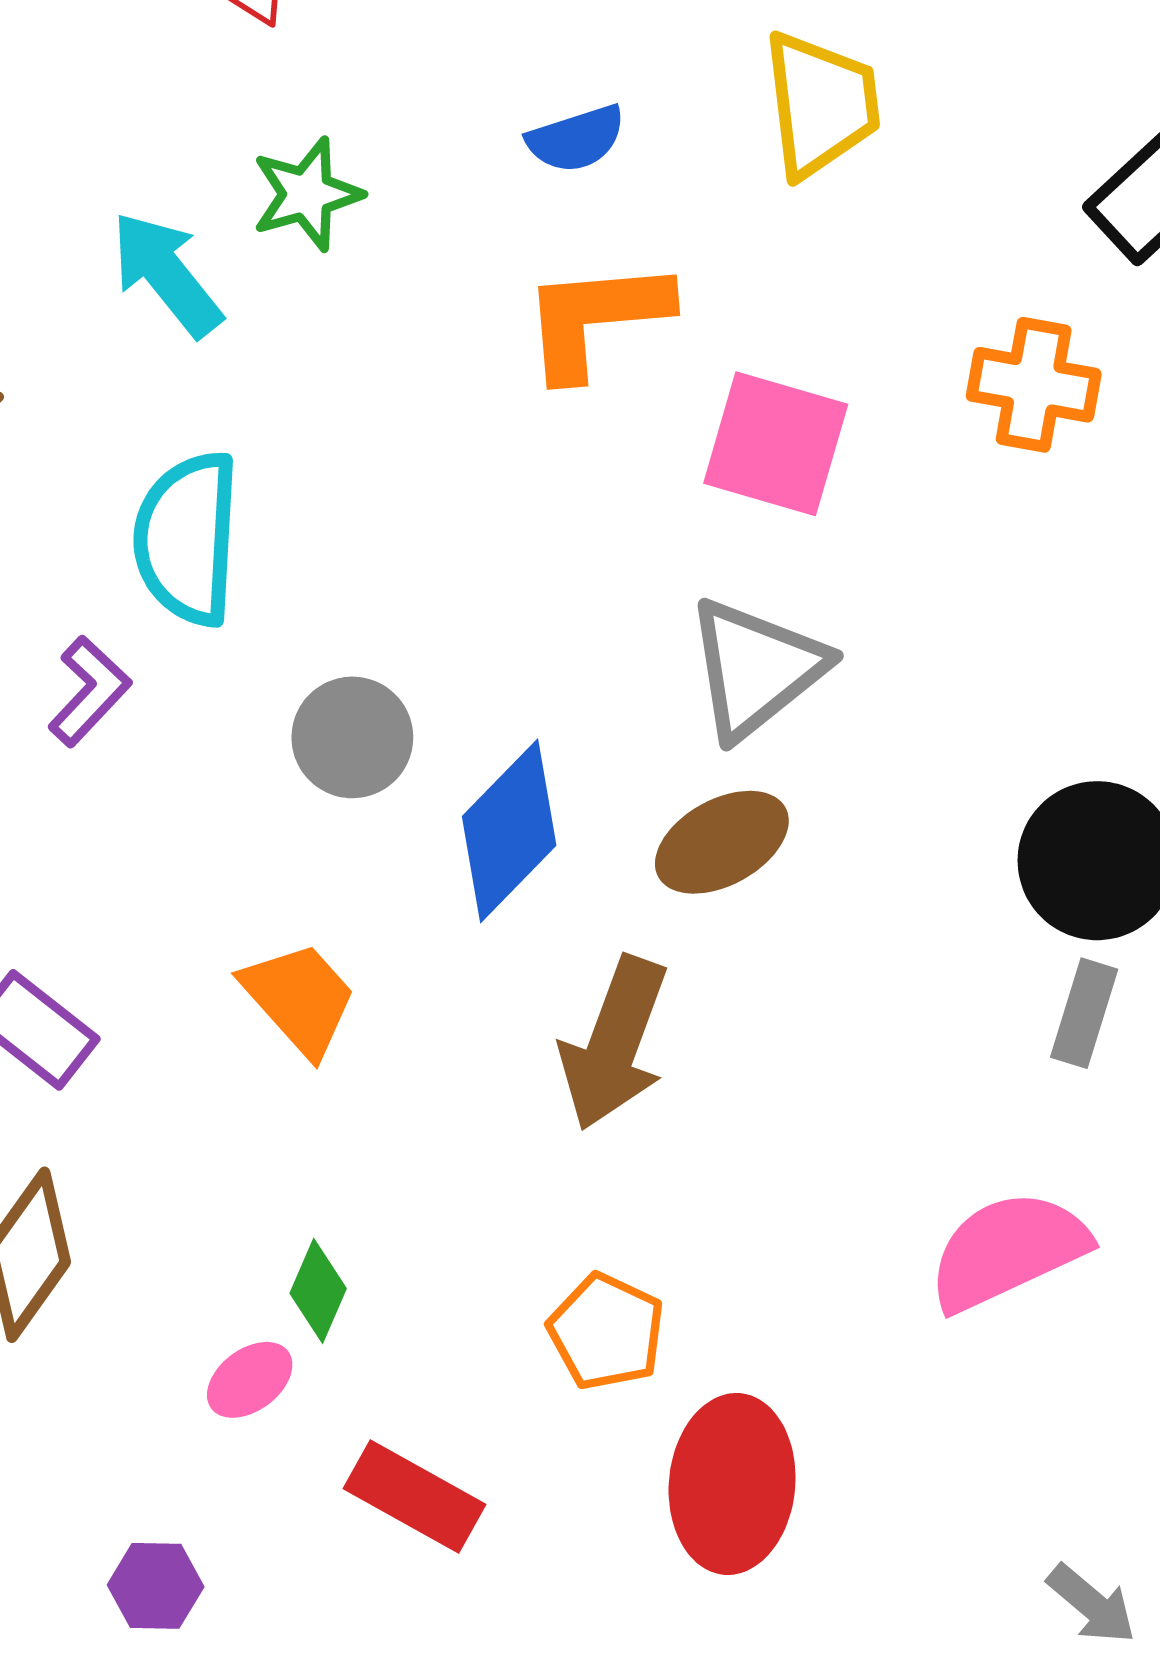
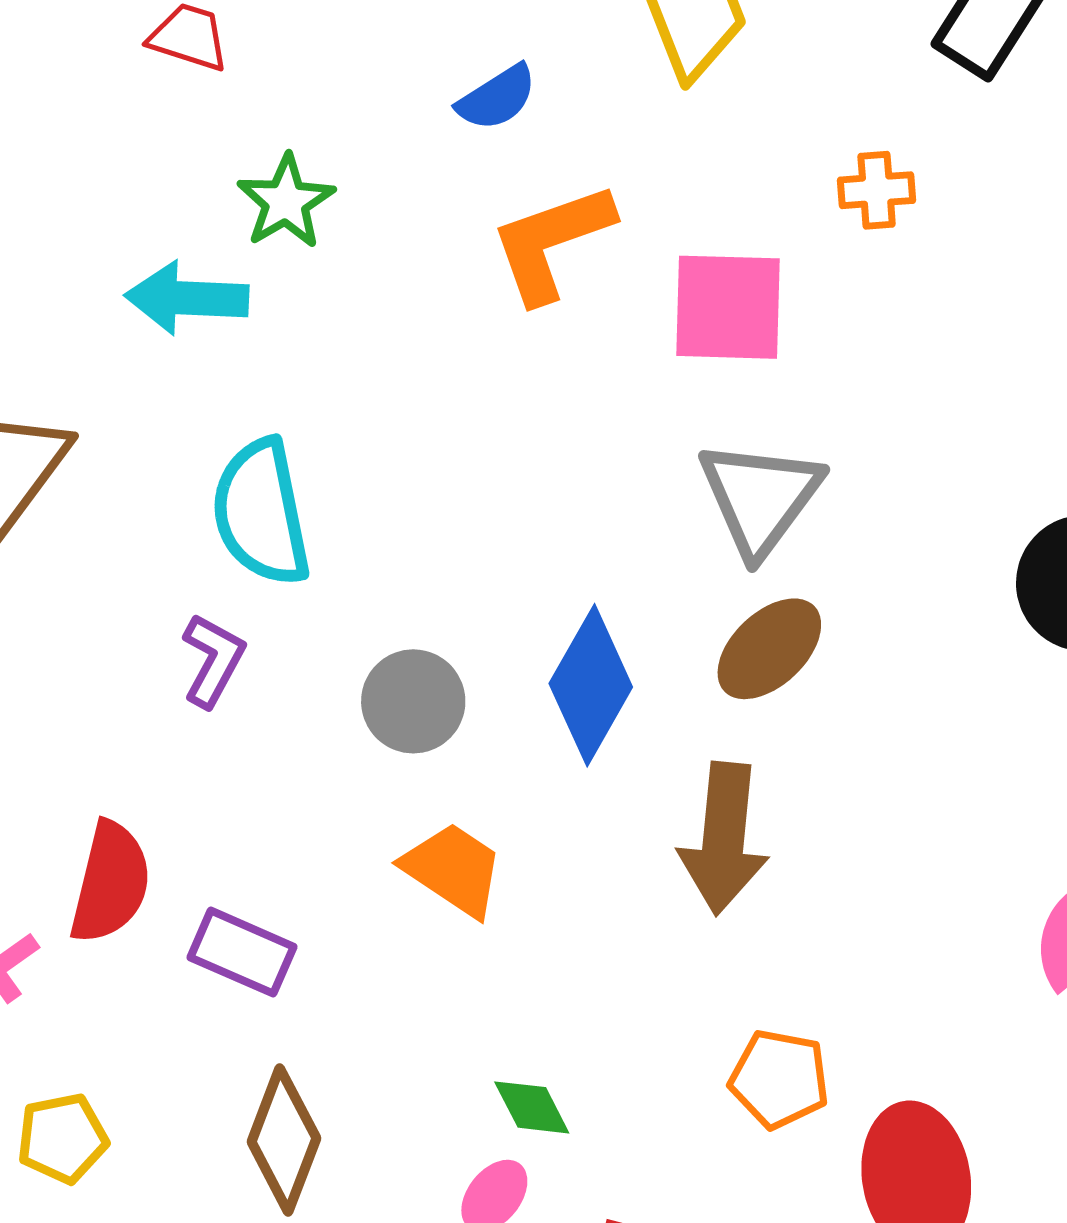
cyan arrow: (166, 274) -> (187, 298), turned -34
orange cross: (1034, 385) -> (877, 190), moved, size x0.7
gray circle: (352, 737) -> (413, 701), moved
green diamond: (318, 1291) -> (532, 1107), turned -36

